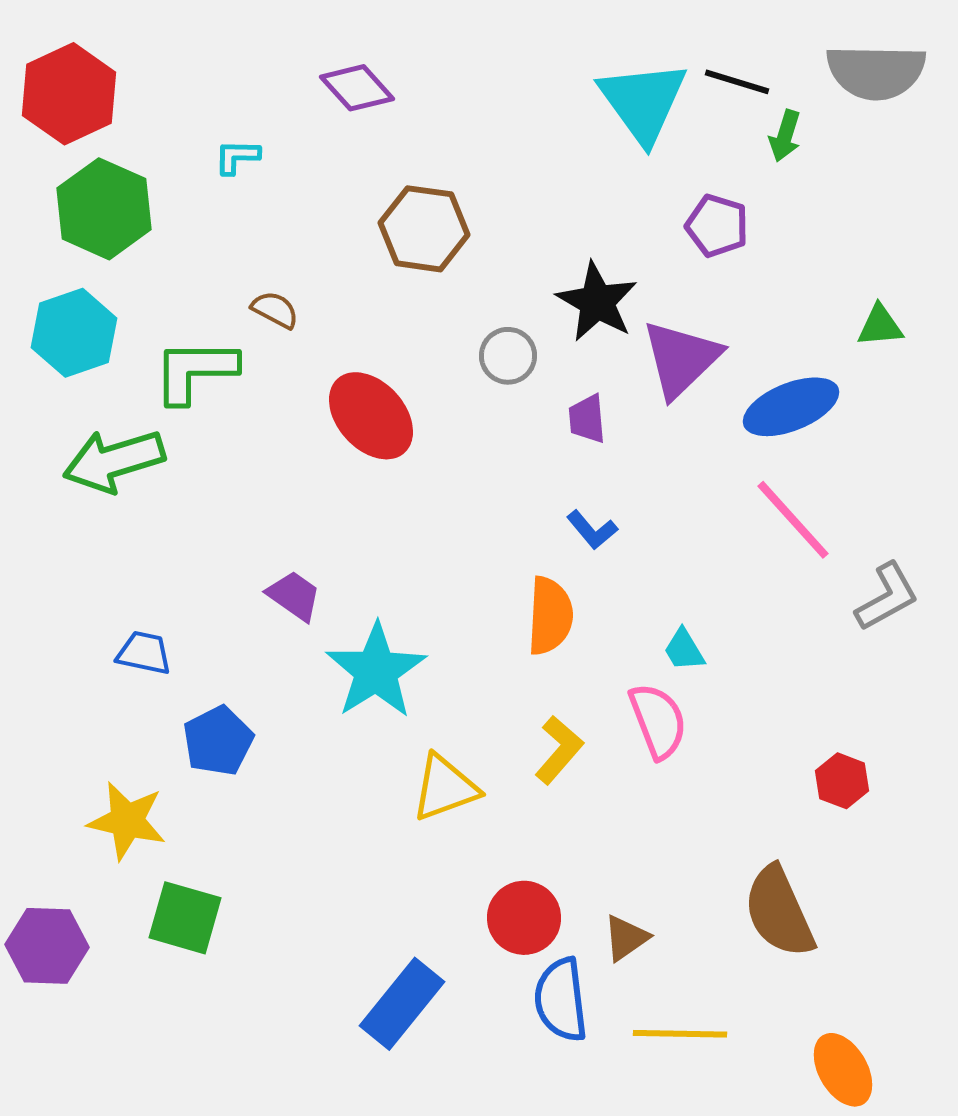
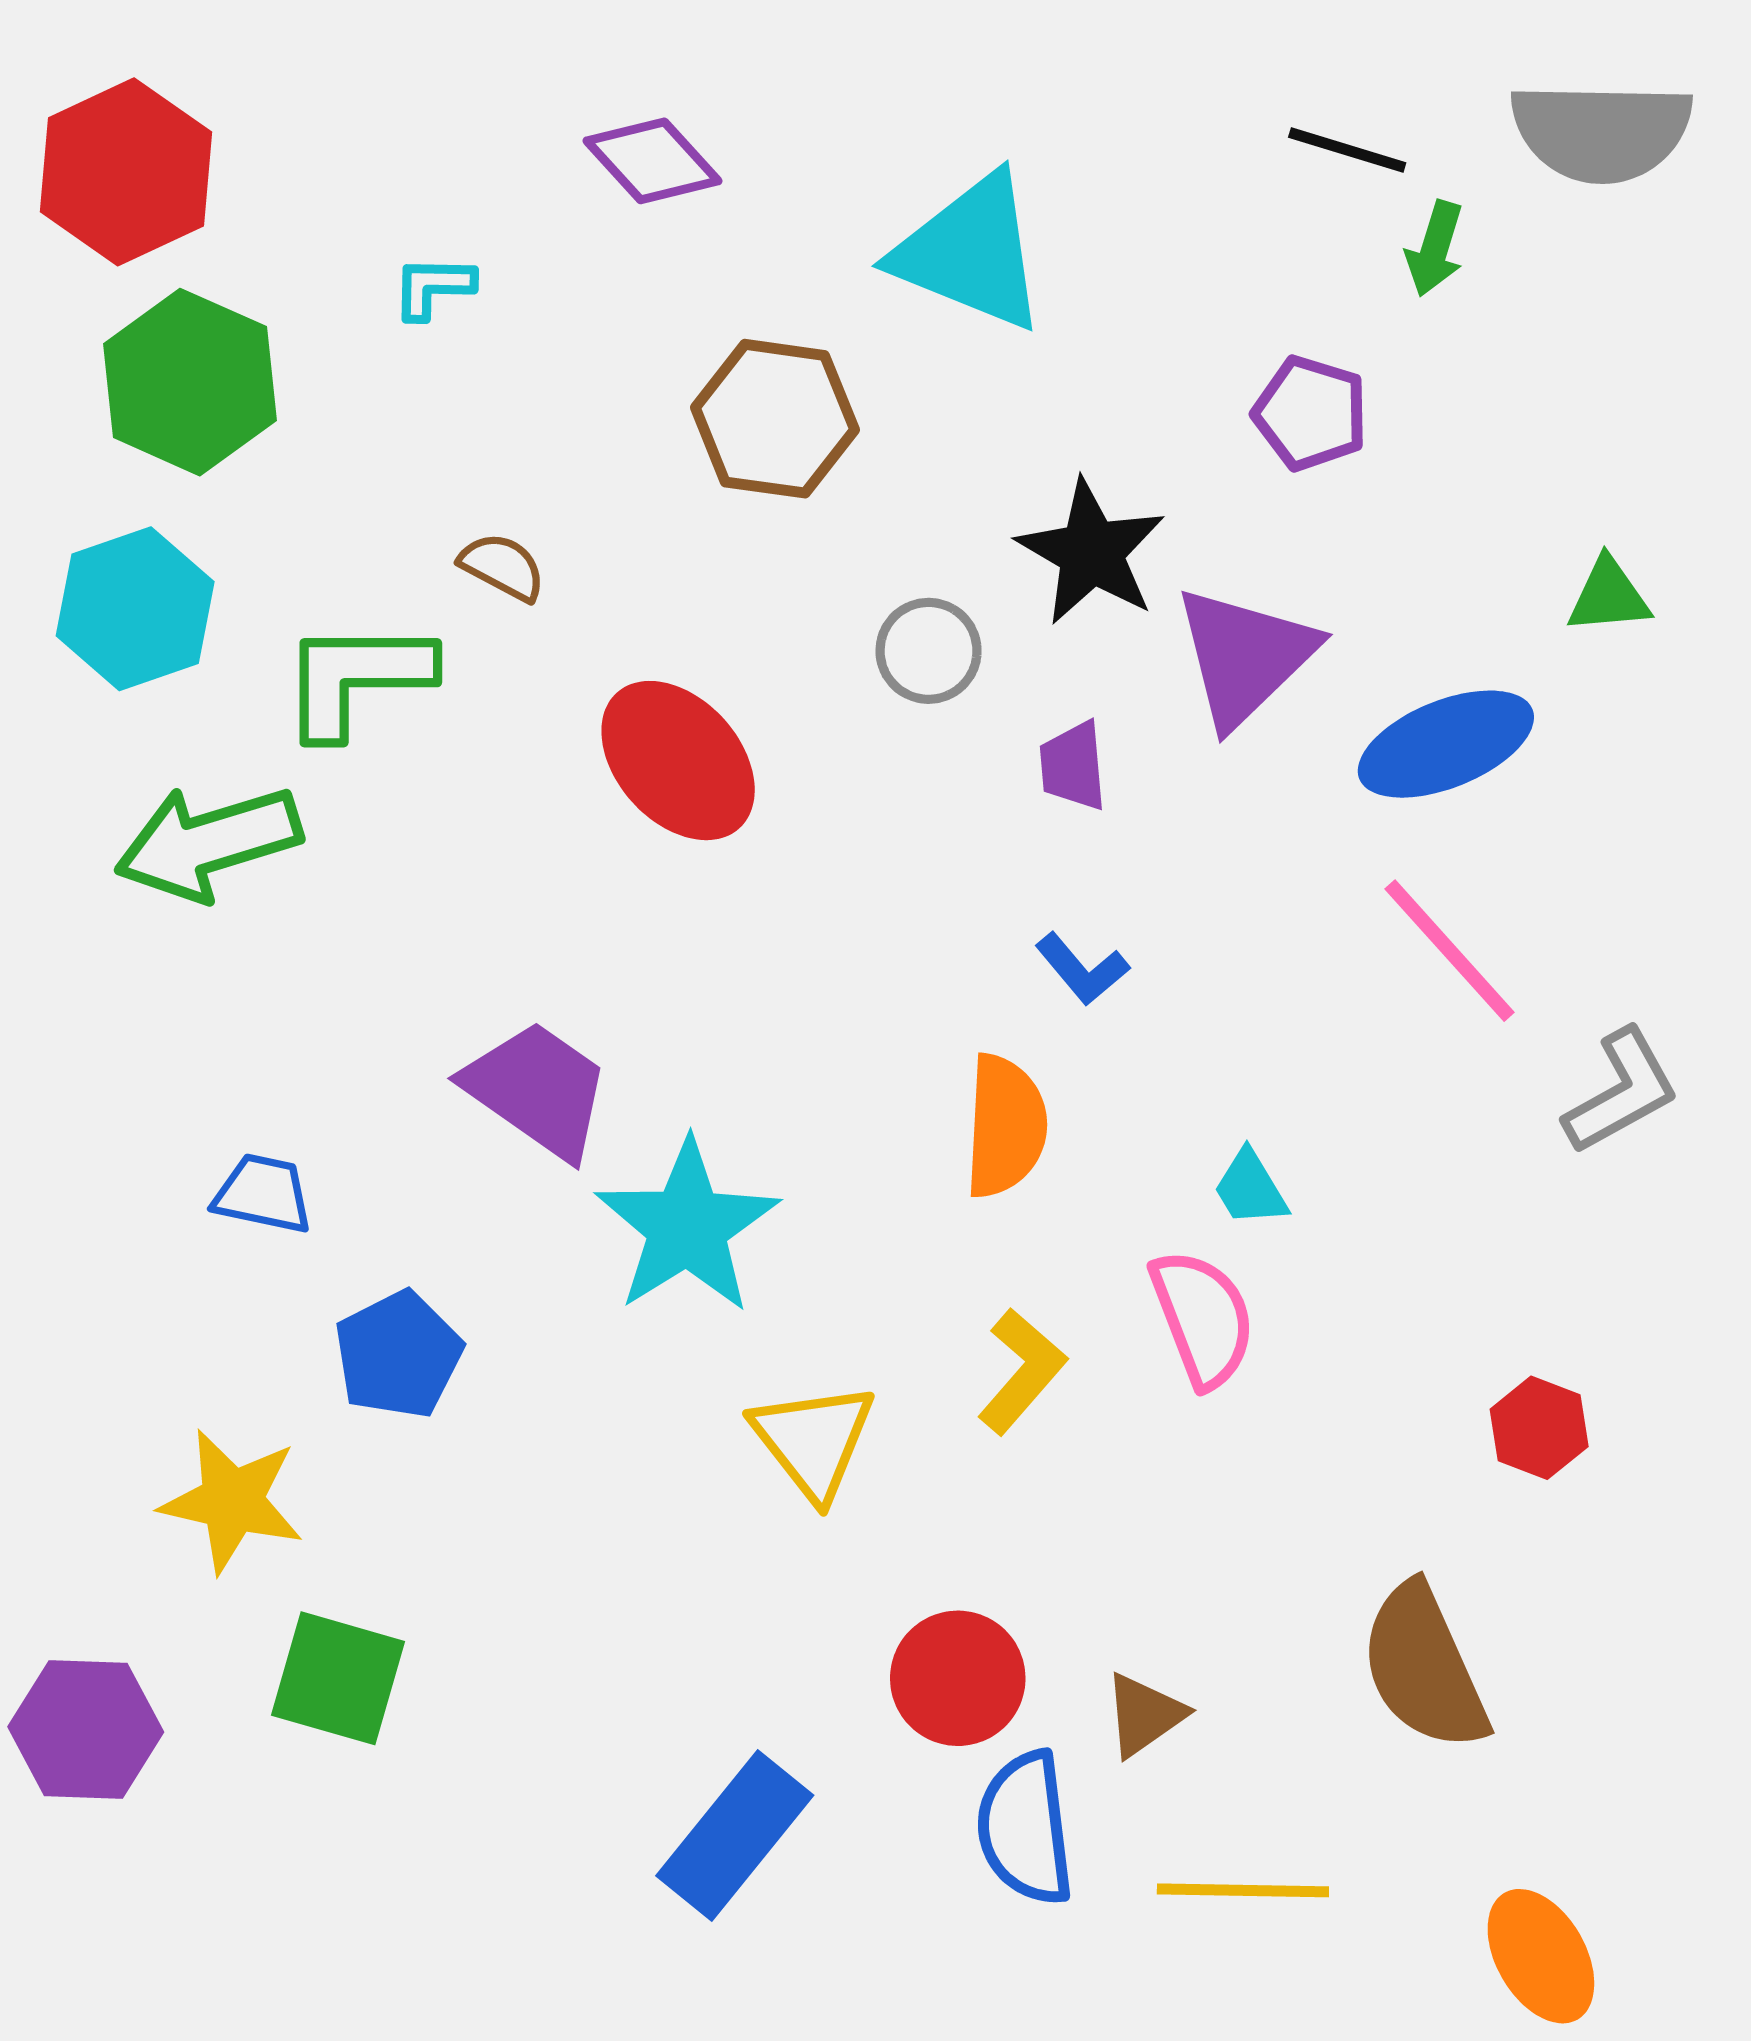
cyan triangle: (643, 102) -> (971, 252), moved, turned -32
purple trapezoid: (294, 596) -> (537, 1090), size x1.5
yellow triangle: (445, 788) -> (813, 1441), turned -48

